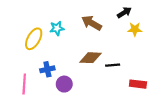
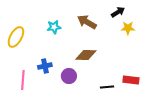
yellow ellipse: (34, 39) -> (16, 37), moved
black line: (113, 65) -> (107, 87), moved
purple circle: (64, 84) -> (69, 76), moved

